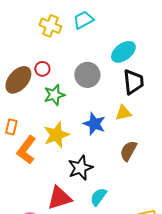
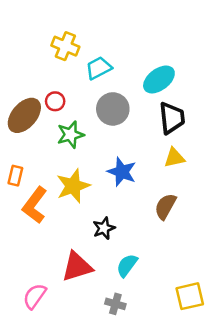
cyan trapezoid: (83, 20) -> (99, 68), moved
yellow triangle: (123, 113) -> (174, 158), moved
black star: (80, 168) -> (104, 228), size x0.7

